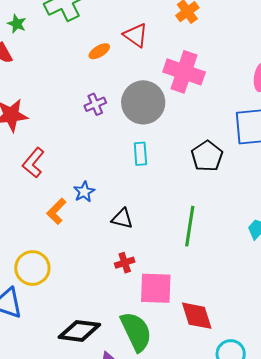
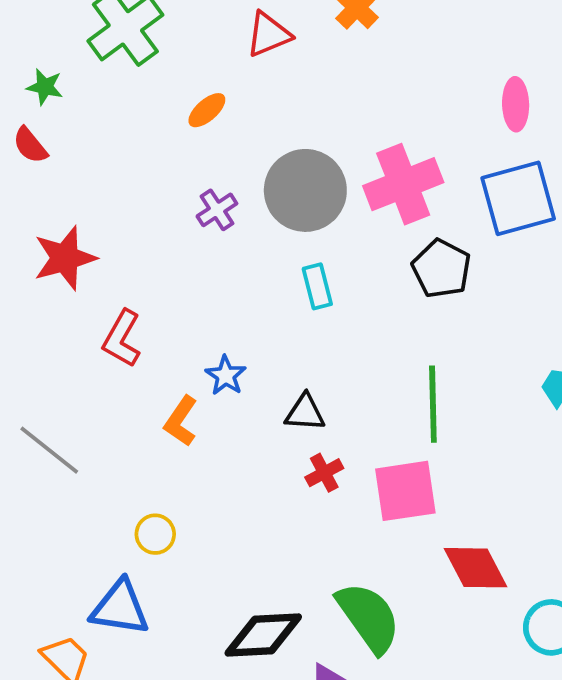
red triangle: (136, 35) -> (268, 34), moved, turned -48
pink cross: (184, 72) -> (403, 184), moved, turned -30
red cross: (125, 263) -> (324, 473), moved
yellow circle: (32, 268) -> (155, 534), size x0.6
pink square: (156, 288) -> (405, 491), moved

